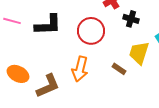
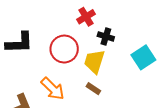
yellow trapezoid: (139, 53) -> (94, 62), moved
orange arrow: (80, 69) -> (53, 89), turned -60

